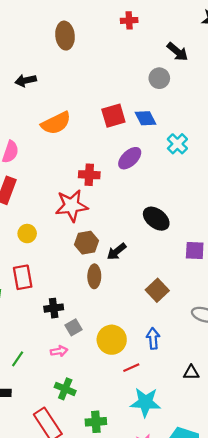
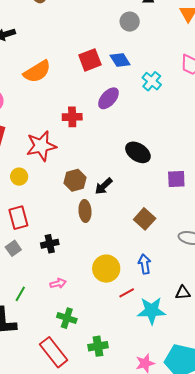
red star: (72, 206) -> (41, 146), moved
gray square: (73, 327) -> (13, 248), moved
cyan star: (145, 402) -> (152, 311), moved

